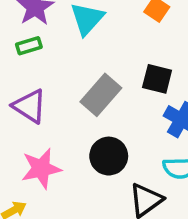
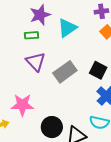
purple triangle: (30, 106) -> (36, 62), moved
black circle: (109, 156) -> (52, 127), moved

